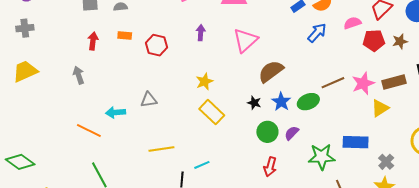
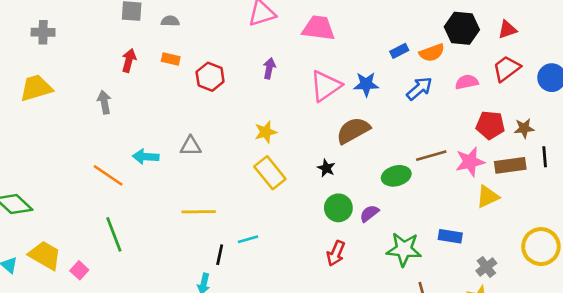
red pentagon: (374, 40) -> (490, 125), moved
brown star: (400, 41) -> (524, 128), moved
blue star: (281, 102) -> (366, 84), moved, turned 30
blue rectangle: (356, 142) -> (450, 236), size x0.7

